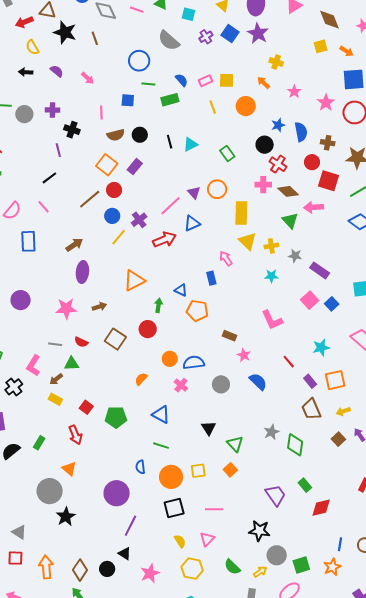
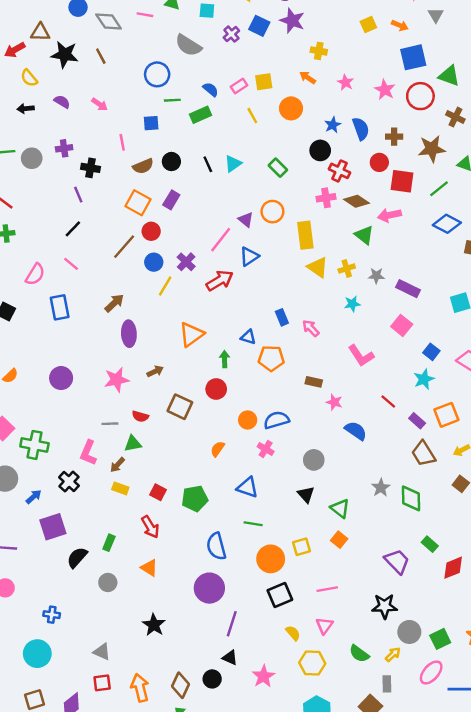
pink arrow: (226, 259) -> (311, 328), moved
blue square: (332, 304) -> (431, 352), moved
gray circle: (221, 384) -> (314, 460), moved
blue semicircle: (140, 467) -> (216, 546), moved, size x1.6
gray circle: (50, 491) -> (108, 582), moved, size x0.6

